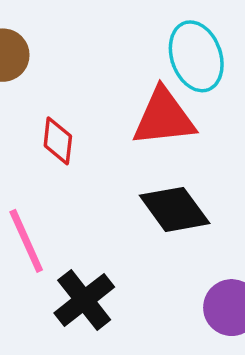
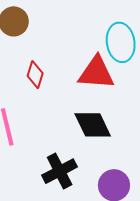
black cross: (84, 300) -> (60, 171), moved

